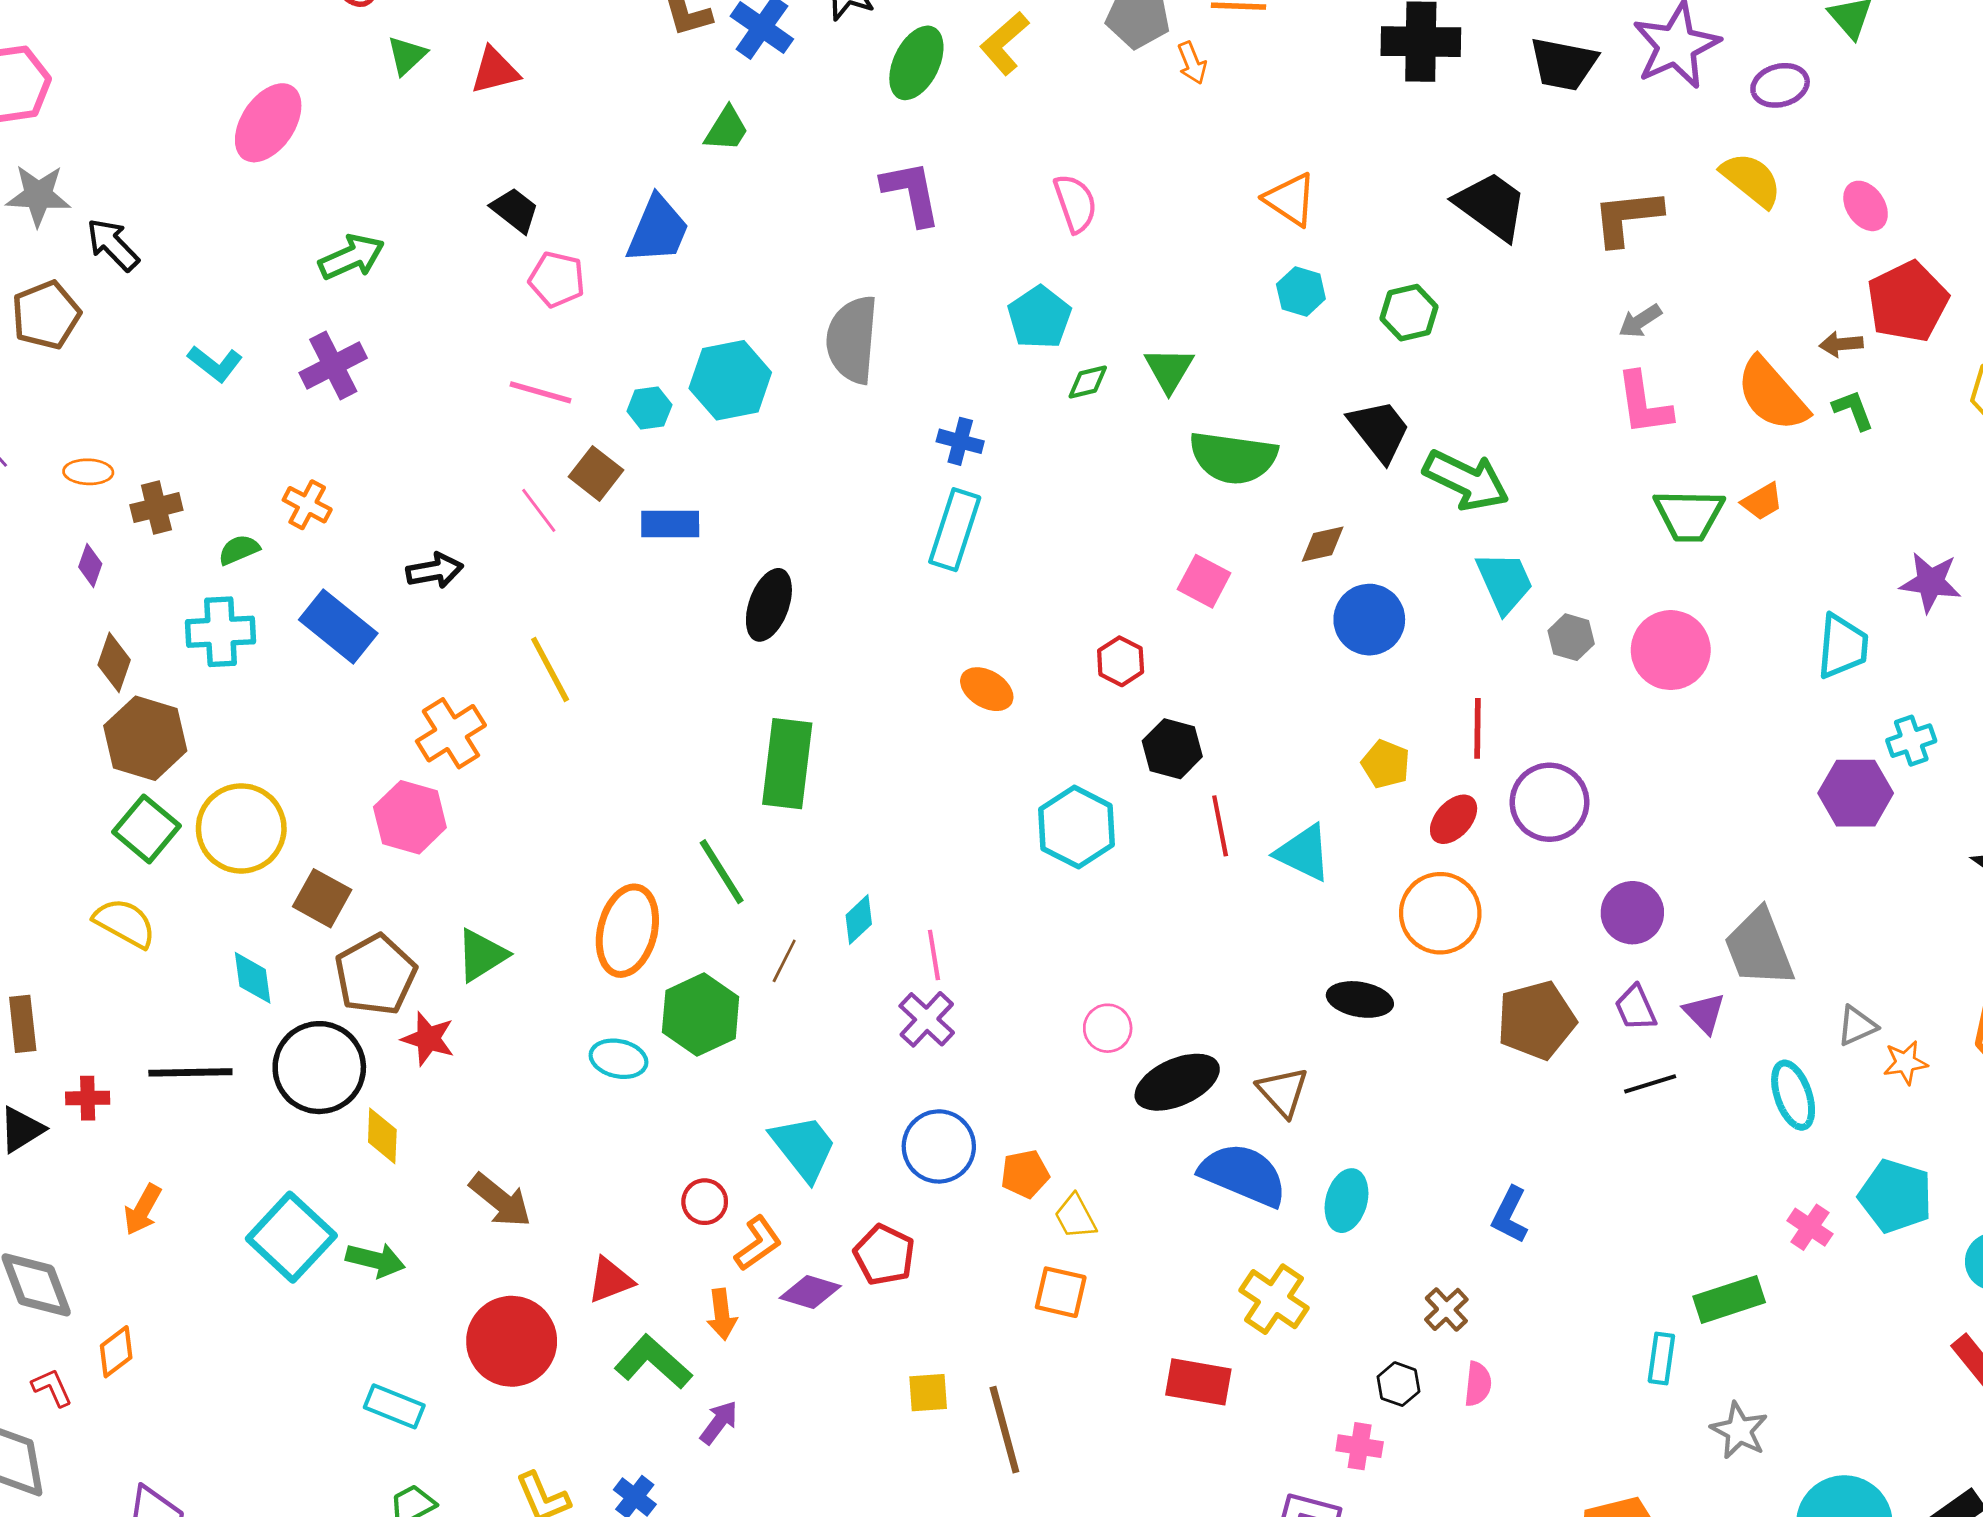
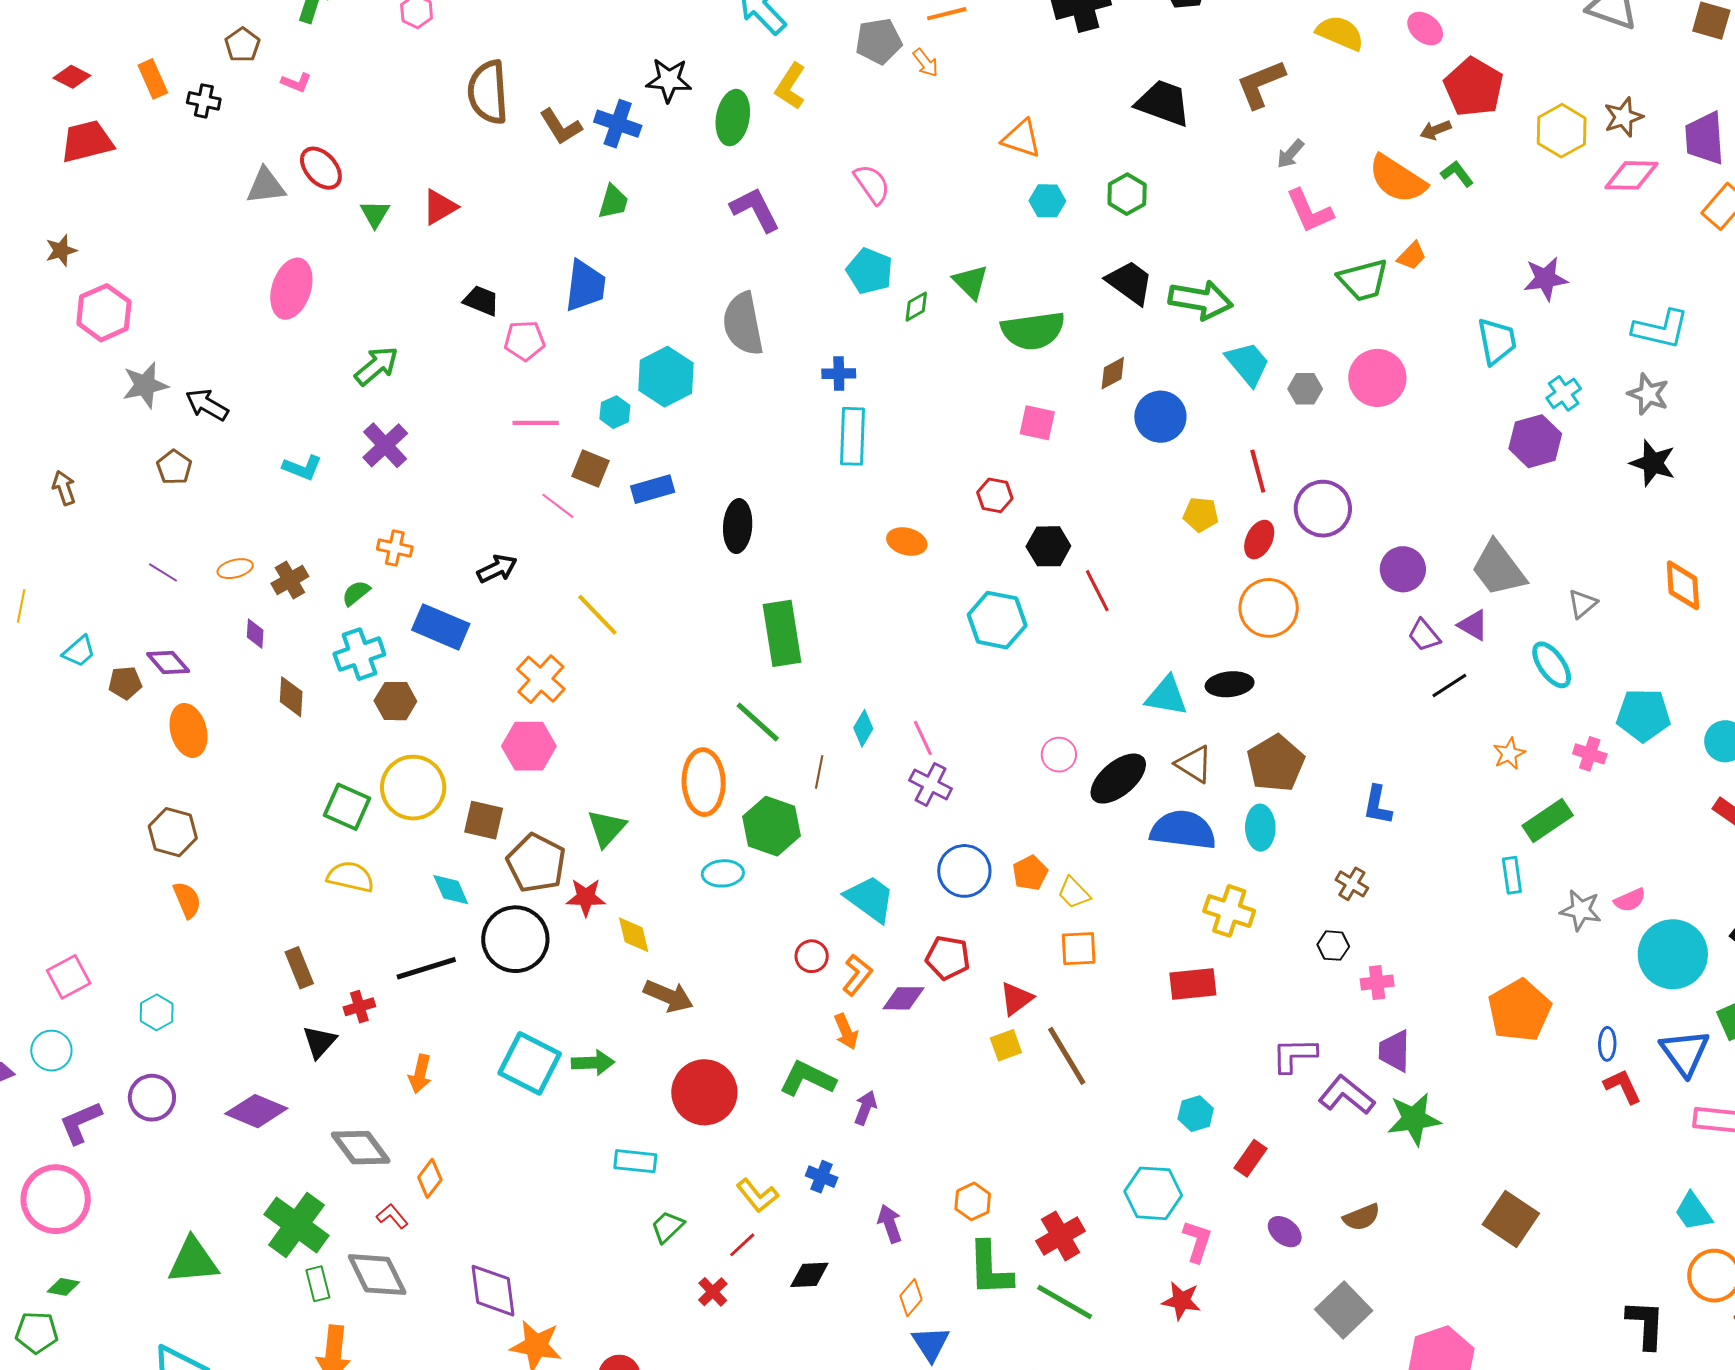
brown pentagon: (46, 315) -> (174, 467), size x0.7
brown hexagon: (145, 738) -> (395, 701), moved, size x0.7
cyan triangle: (1304, 853) -> (1167, 696), moved
brown pentagon: (1536, 1020) -> (1276, 763), moved
orange star: (1905, 1063) -> (1509, 754), moved
yellow diamond: (382, 1136) -> (634, 935), moved
red triangle: (610, 1280) -> (1016, 999), moved
pink semicircle: (1478, 1384) -> (1630, 900), moved, turned 76
pink cross: (1360, 1446) -> (1377, 982), moved

